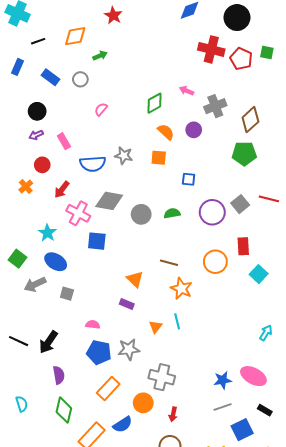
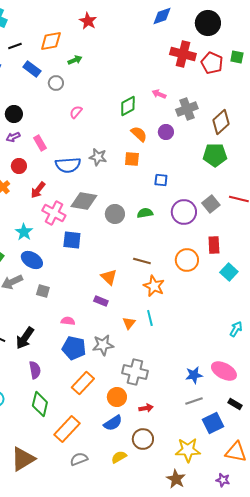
blue rectangle: (50, 77) -> (32, 69), moved
red arrow: (173, 414) -> (146, 408), turned -112
blue semicircle: (123, 425) -> (113, 423), moved

